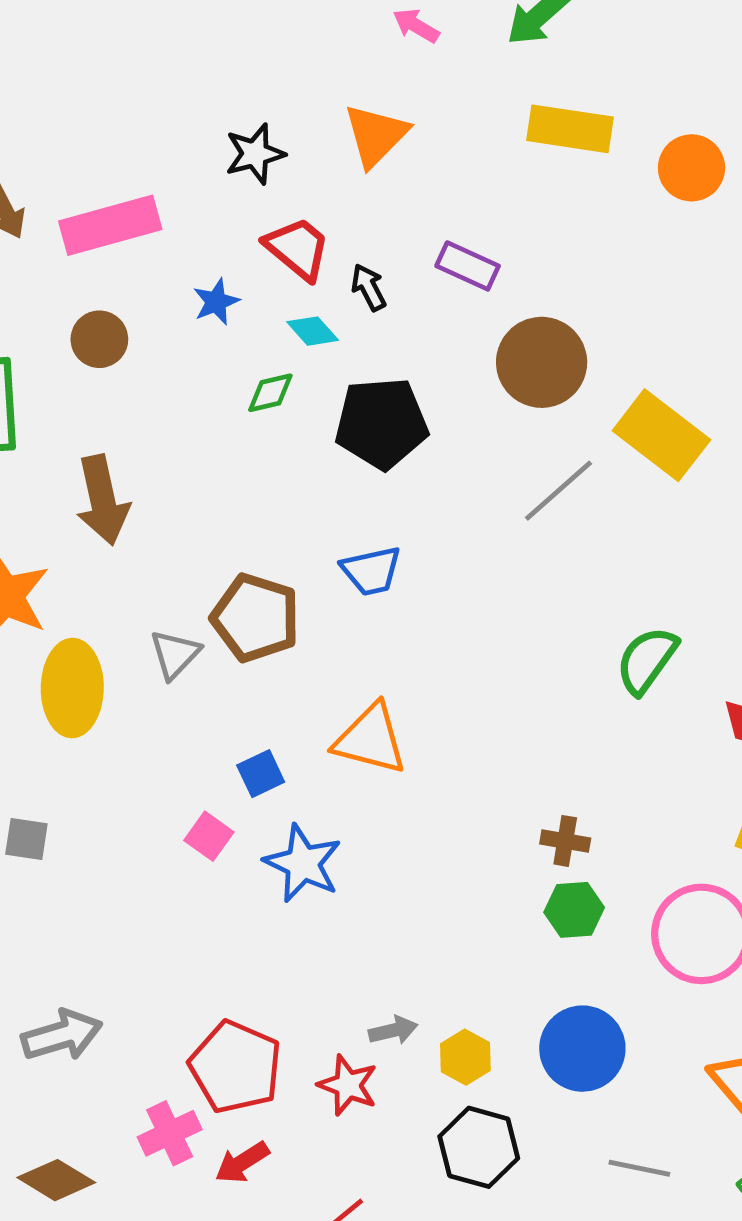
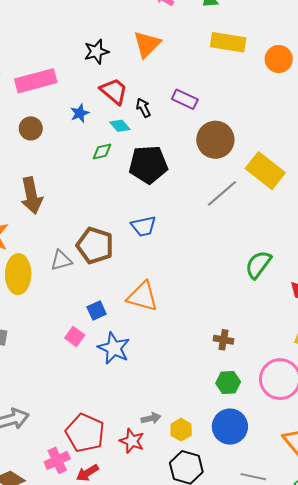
gray triangle: (175, 654) -> (61, 260), turned 30
green hexagon: (574, 910) -> (228, 383), moved

